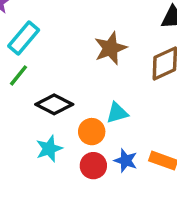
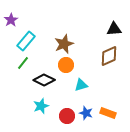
brown star: (110, 48) -> (64, 44), moved
orange circle: (92, 132) -> (66, 65), moved

